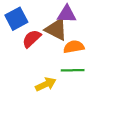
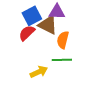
blue square: (16, 19) -> (32, 16), moved
orange semicircle: (74, 47) -> (63, 40), turned -66

